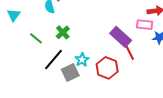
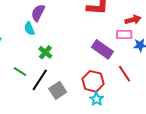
green line: (36, 38) -> (20, 72), moved
red line: (129, 51) -> (124, 74), moved
cyan star: (82, 60) -> (97, 99), moved

